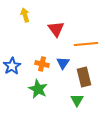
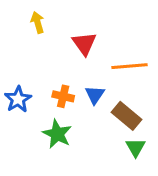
brown rectangle: (84, 77) -> (126, 116), turned -36
green triangle: (77, 100) -> (136, 148), moved

